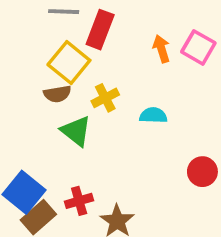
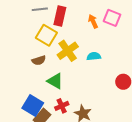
brown semicircle: (57, 94) -> (39, 60), moved
yellow cross: (105, 98) -> (68, 51), size x1.5
green triangle: (76, 131) -> (55, 81), moved

